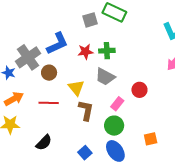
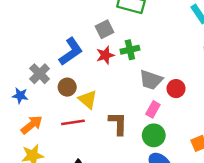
gray square: (90, 20) -> (104, 29), moved
gray cross: (28, 57) -> (40, 74), size x0.7
gray trapezoid: (105, 77) -> (151, 80), moved
yellow triangle: (76, 88) -> (88, 99), moved

